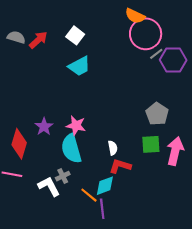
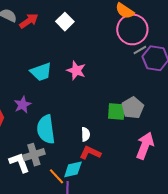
cyan trapezoid: (79, 66) -> (41, 72), moved
pink star: (76, 125) -> (76, 70), moved
green square: (151, 144) -> (116, 112), moved
gray cross: (63, 176) -> (34, 155), size x1.5

